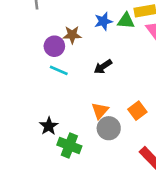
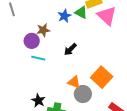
green triangle: (126, 21) -> (81, 12), turned 32
orange triangle: (100, 111) -> (74, 82), turned -40
orange square: (137, 111) -> (102, 77), size x1.5

